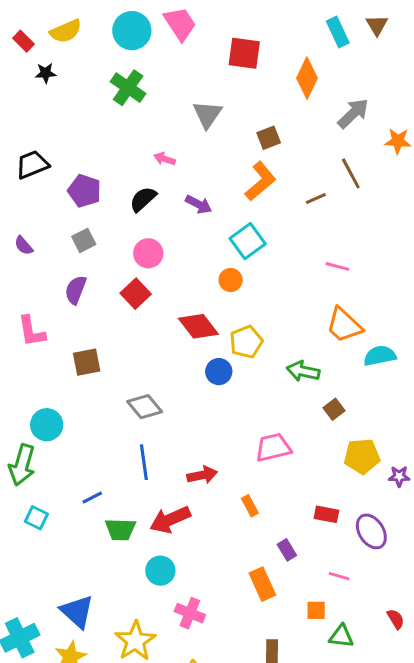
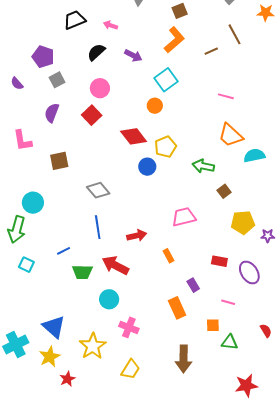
black trapezoid: (32, 165) -> (75, 20), moved
purple pentagon: (85, 191) -> (43, 57), moved
red arrow: (170, 520) -> (115, 265), turned 52

